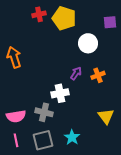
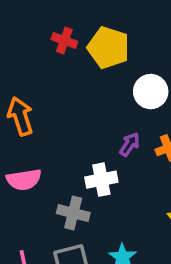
red cross: (39, 14) -> (64, 40), turned 32
pink semicircle: (16, 116) -> (24, 180), moved

